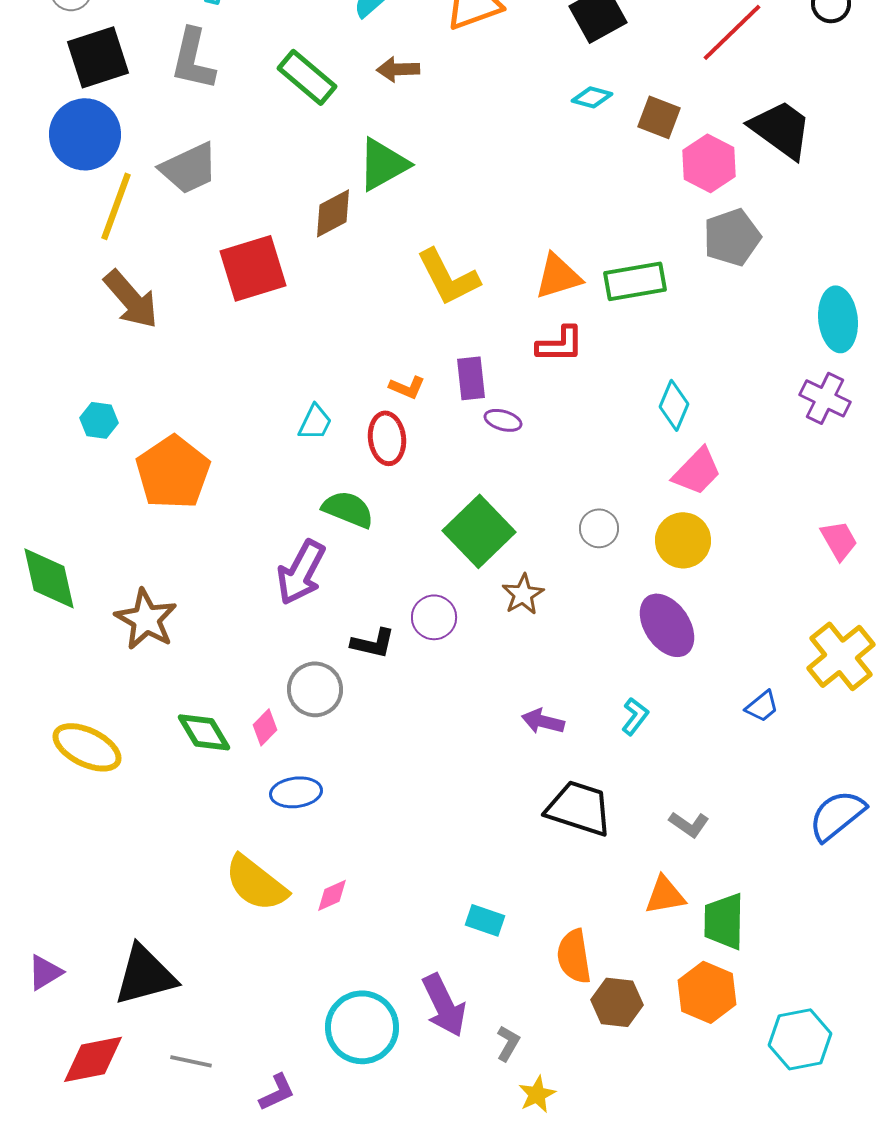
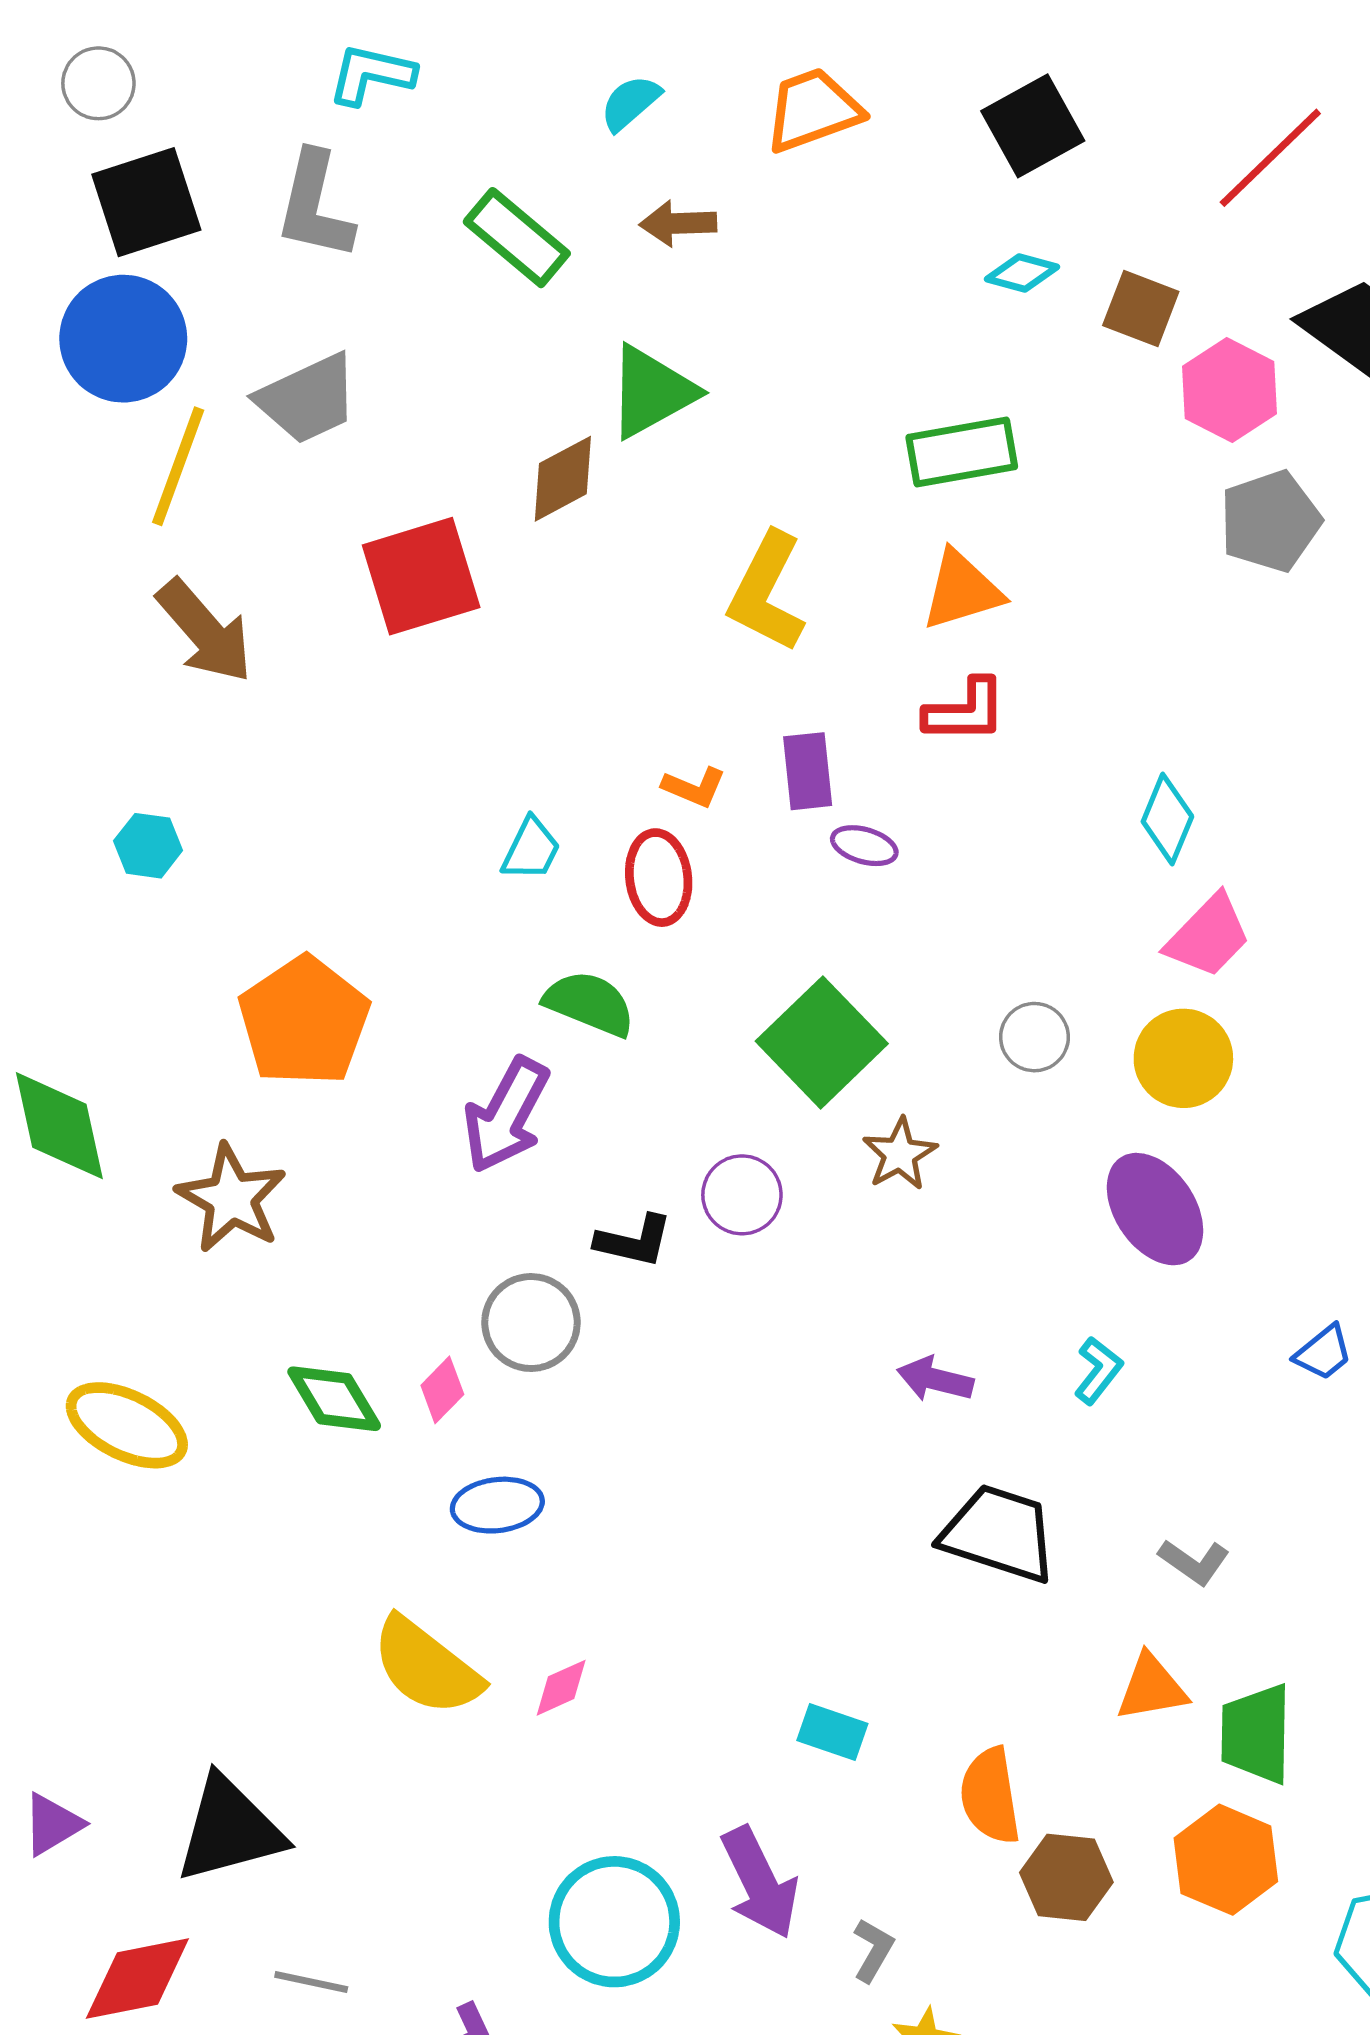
yellow L-shape: (448, 277) -> (767, 592), turned 54
green rectangle: (635, 281) -> (962, 452), moved
orange pentagon: (173, 472) -> (304, 1021), moved

